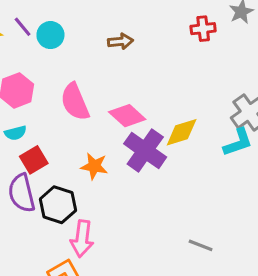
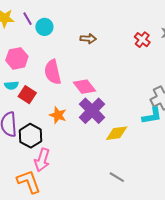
red cross: (203, 29) -> (142, 40), turned 35
yellow diamond: (182, 132) -> (117, 133), moved
red square: (34, 160) -> (27, 95), moved, turned -36

